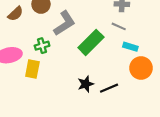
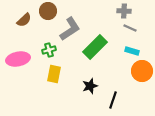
gray line: (119, 26) -> (130, 28), moved
yellow rectangle: (32, 69) -> (54, 74), moved
black line: (109, 88) -> (113, 100), moved, turned -48

